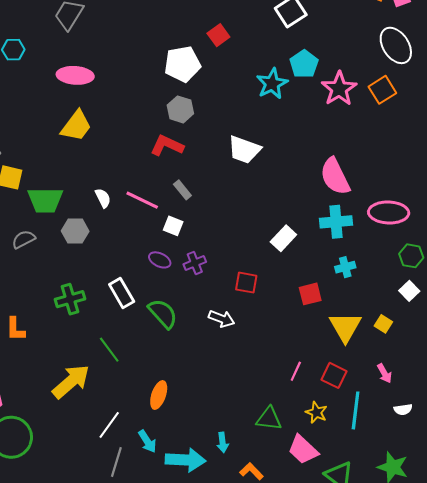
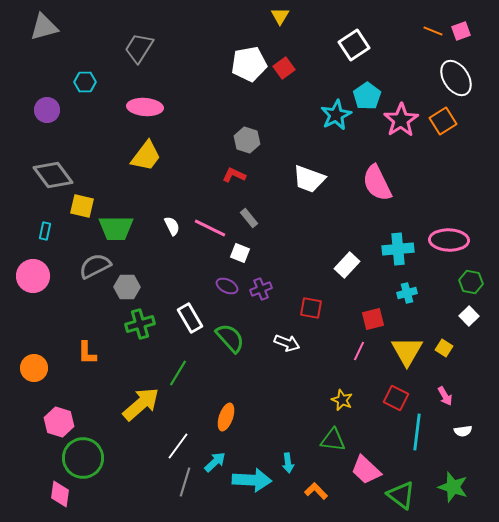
white pentagon: (182, 64) -> (249, 64), moved
red L-shape: (167, 145) -> (234, 175), size x0.7
pink semicircle: (335, 176) -> (377, 183), moved
gray hexagon: (75, 231) -> (127, 287), moved
gray semicircle: (24, 239) -> (95, 266), size x1.4
green line: (109, 350) -> (178, 373), turned 68
pink line: (296, 371) -> (359, 351), moved
yellow star: (316, 413) -> (342, 400), moved
cyan arrow: (147, 441) -> (215, 462), turned -100

